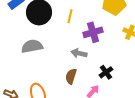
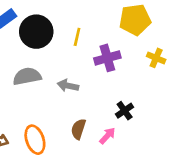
gray arrow: (79, 53) -> (68, 86), moved
brown semicircle: (71, 76) -> (78, 129), moved

